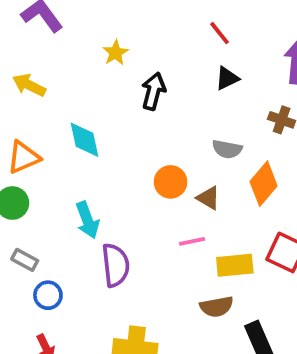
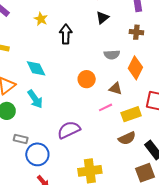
brown triangle: (208, 198) -> (116, 88), moved
cyan arrow: (87, 220) -> (35, 99), moved
purple semicircle: (116, 265) -> (69, 130), turned -95
blue circle: (48, 295) -> (37, 154), size x1.5

